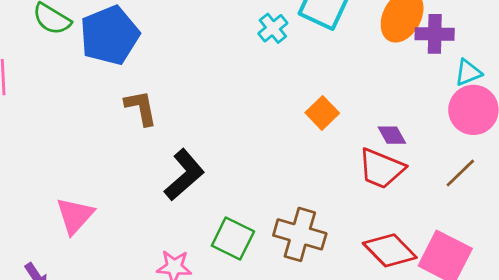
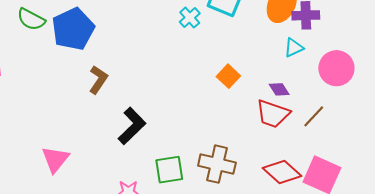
cyan triangle: (468, 73) -> (294, 48), moved
brown L-shape: (141, 108) -> (98, 80), turned 48
brown line: (460, 173) -> (314, 116), moved
green square: (233, 239) -> (169, 170), turned -32

